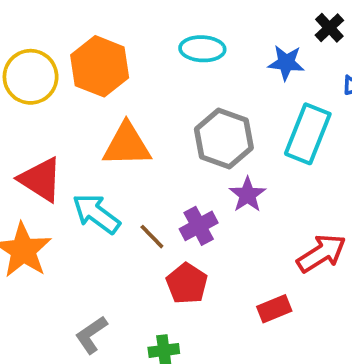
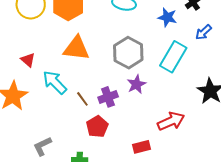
red triangle: (41, 179) -> (28, 60), size x0.6

